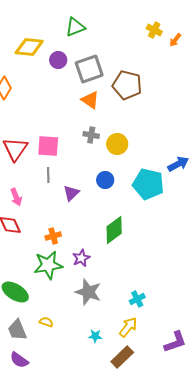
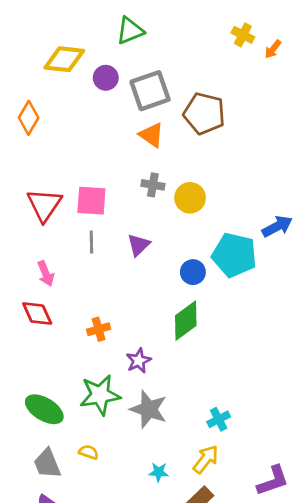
blue circle: (105, 180) -> (193, 272), moved
purple triangle: (71, 193) -> (139, 245), moved
green star: (48, 265) -> (100, 395), moved

